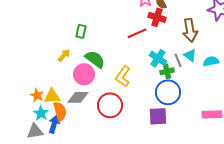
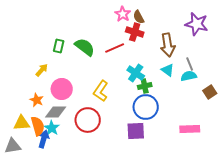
green semicircle: (95, 59) -> (85, 47), moved
gray line: (178, 60) -> (190, 64), moved
orange star: (37, 95) -> (37, 100), moved
yellow triangle: (52, 96) -> (22, 123), moved
cyan star: (41, 113) -> (52, 128), moved
blue arrow: (54, 124) -> (44, 139), moved

